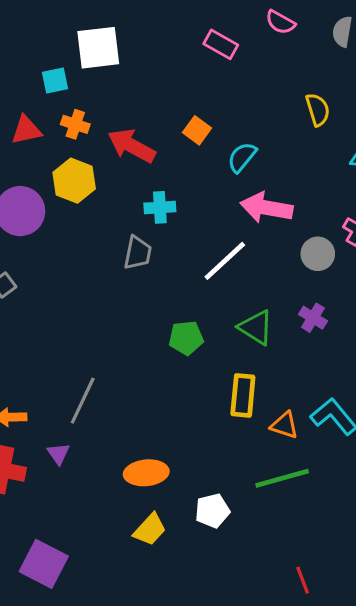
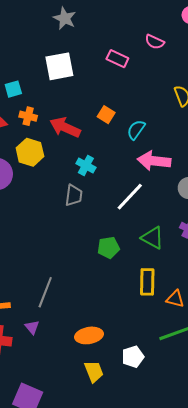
white square: (98, 48) -> (59, 66), moved
cyan cross: (160, 207) -> (86, 165), turned 36
yellow trapezoid: (150, 529) -> (94, 372), turned -60

